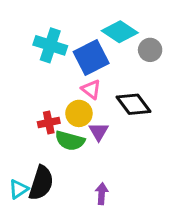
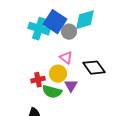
cyan diamond: (120, 32) -> (85, 20), turned -50
gray circle: (150, 50) -> (69, 32), moved
blue square: (91, 57) -> (55, 22), moved, turned -30

